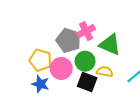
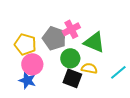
yellow pentagon: (40, 60) -> (25, 44), moved
pink circle: (61, 68) -> (32, 64), moved

